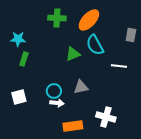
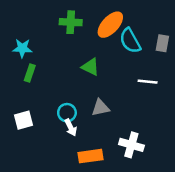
cyan semicircle: (95, 45) -> (130, 41), moved
green triangle: (73, 54) -> (90, 67), turned 49
white arrow: (57, 103) -> (71, 128), turned 56

